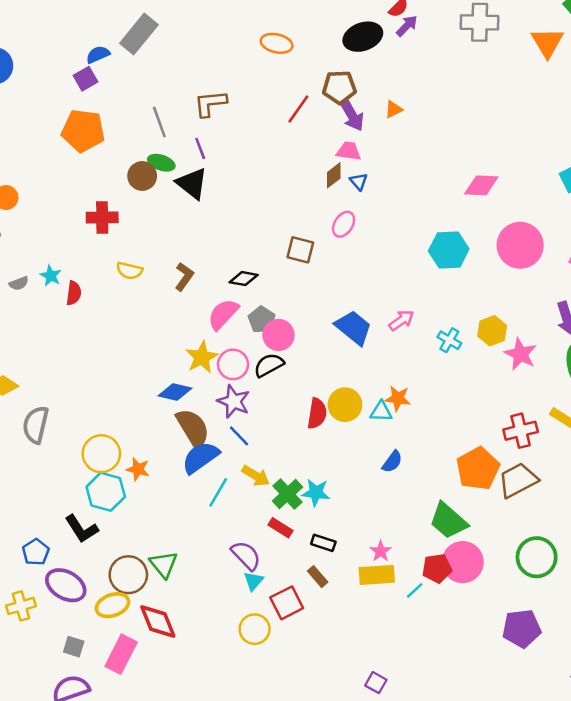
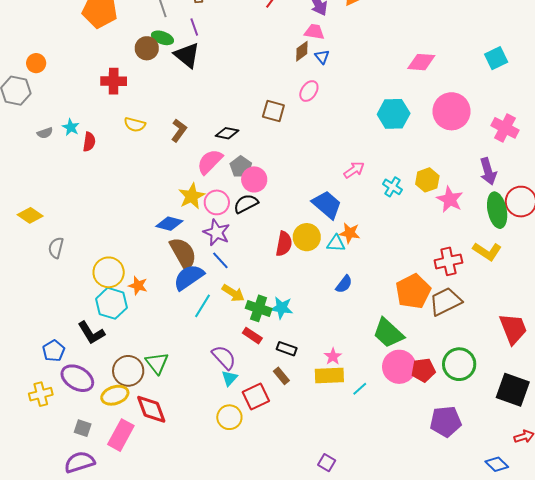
blue trapezoid: (354, 328) -> (327, 205), moved
gray semicircle: (36, 425) -> (56, 248), size x0.7
green cross: (288, 494) -> (259, 308), turned -30
red pentagon: (437, 568) -> (423, 370), moved

